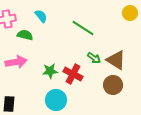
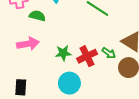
green arrow: (94, 58) -> (109, 53), moved
red cross: (73, 74) -> (87, 56), turned 36

